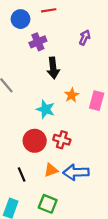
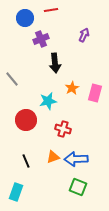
cyan star: (46, 109) -> (48, 101), turned -30
red circle: (35, 141) -> (26, 120), moved
green square: (48, 204) -> (78, 187), moved

